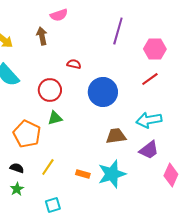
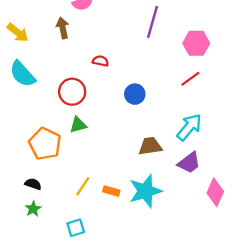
blue circle: (103, 92) -> (135, 94), size x0.6
cyan arrow: (149, 120) -> (189, 127), turned 140
yellow line: (48, 167) -> (83, 186), moved

